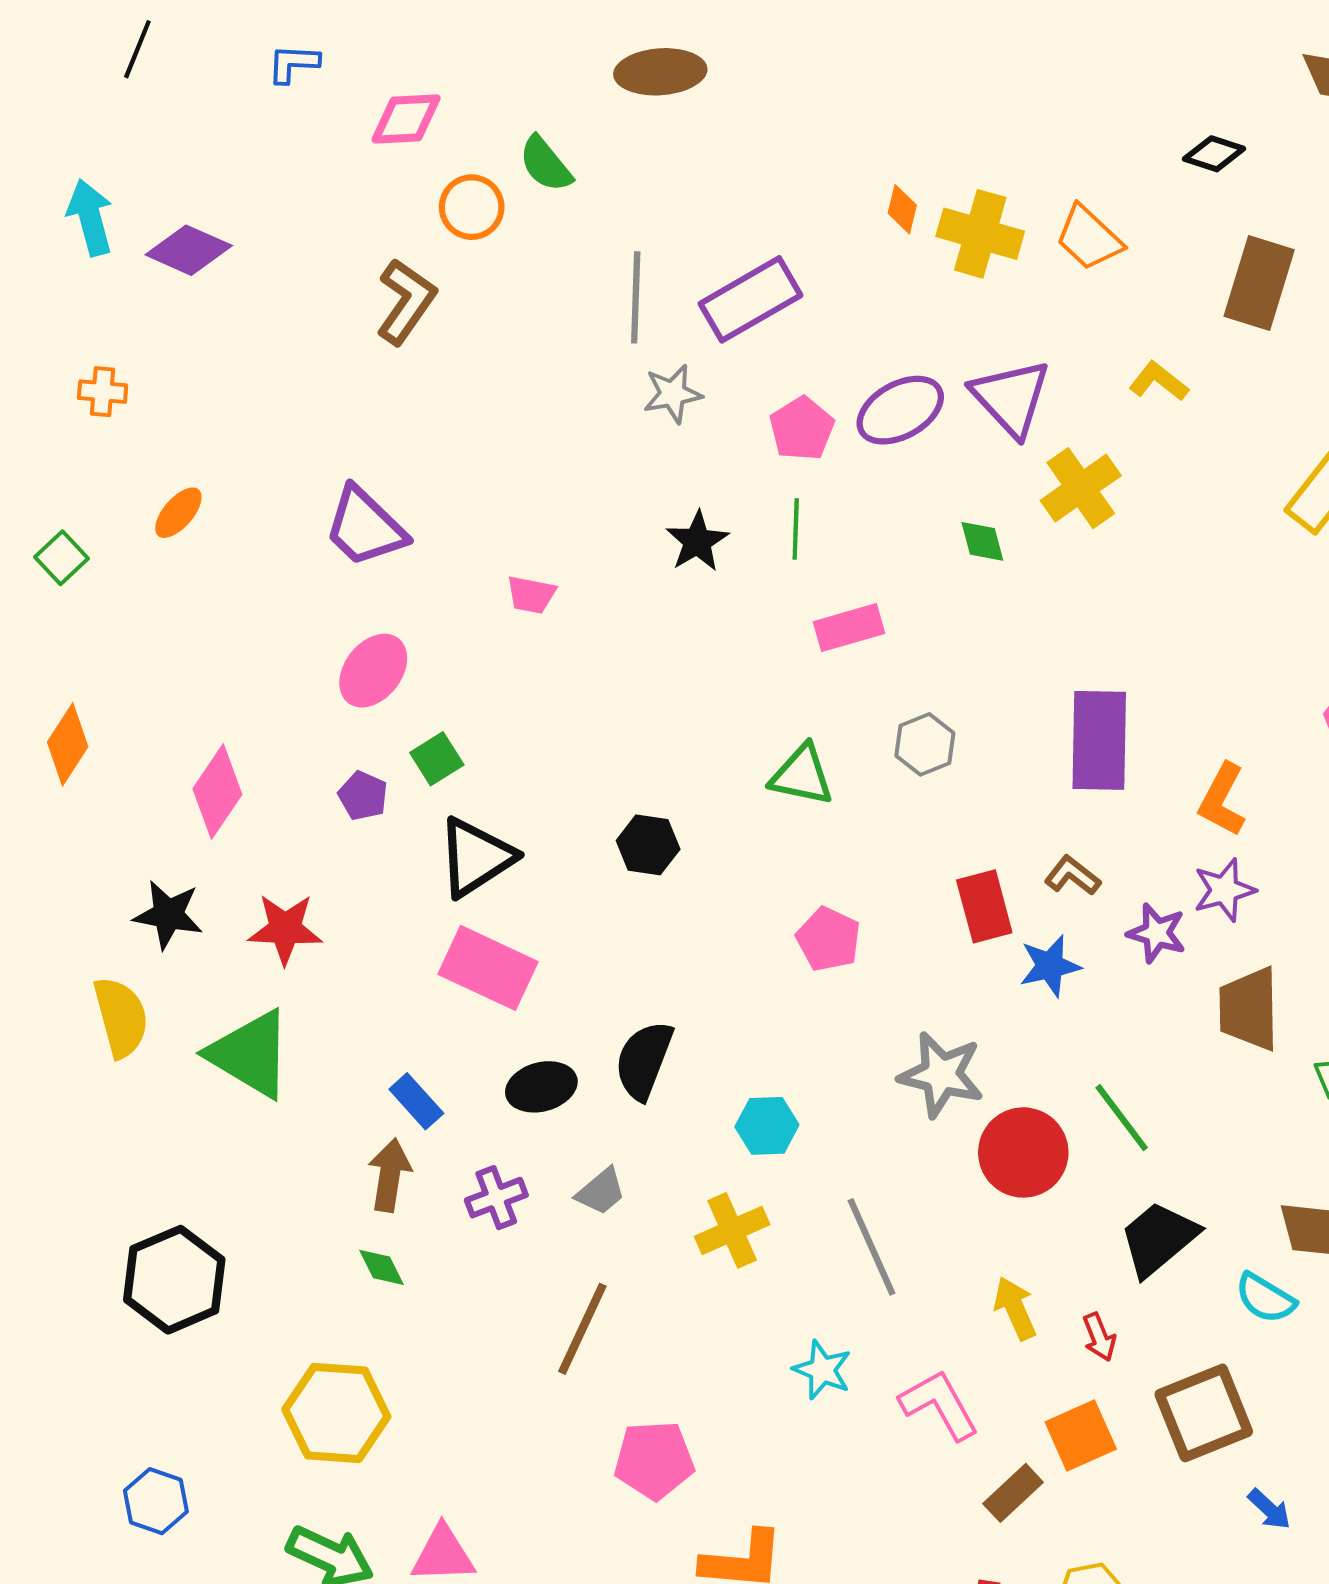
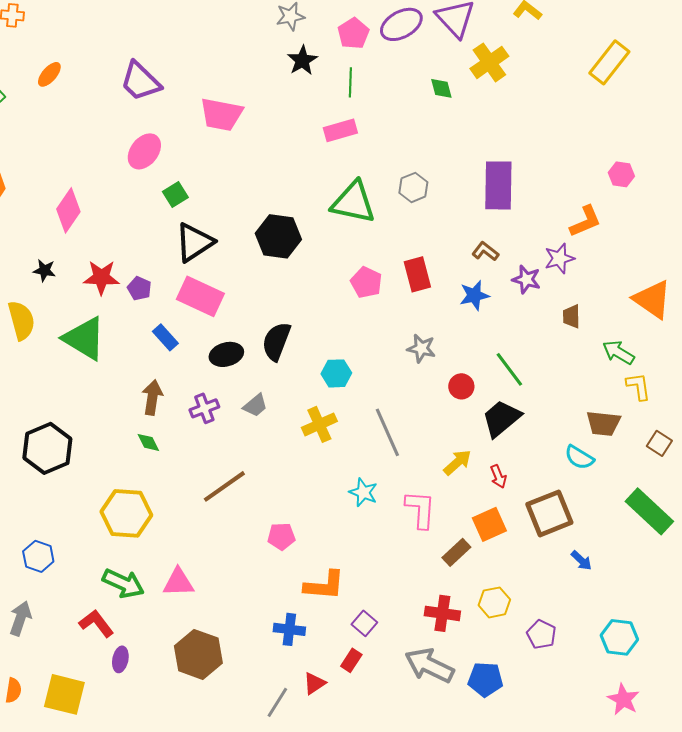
black star: (697, 541) -> (302, 60), moved
pink trapezoid: (531, 595) -> (221, 114), size x1.8
pink rectangle: (849, 628) -> (340, 130), moved
green triangle: (802, 775) -> (353, 202), size x1.4
purple pentagon: (363, 796) -> (139, 288), moved
orange L-shape: (1222, 800) -> (585, 221), moved, turned -141
black hexagon: (648, 845) -> (278, 236), size x1.5
red rectangle: (984, 906) -> (417, 274), moved
black star: (168, 915) -> (44, 270), size x0.7
brown trapezoid: (1249, 1009) -> (571, 316), size x0.6
gray star: (941, 1075) -> (421, 348), size x0.7
blue rectangle: (416, 1101) -> (165, 337), moved
red circle: (1023, 1152) -> (461, 386), size x0.6
black trapezoid: (1159, 1239) -> (501, 418), moved
yellow arrow: (1015, 1308) -> (457, 462), turned 72
brown line: (582, 1329) -> (224, 486), moved, turned 30
pink L-shape: (939, 1405) -> (420, 509), turned 33
pink pentagon: (654, 1460) -> (281, 536), size x0.7

